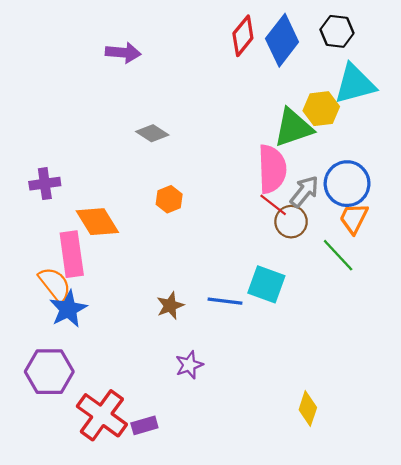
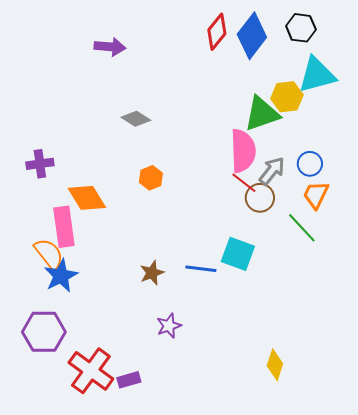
blue circle: (347, 184) -> (310, 164), size x0.6

